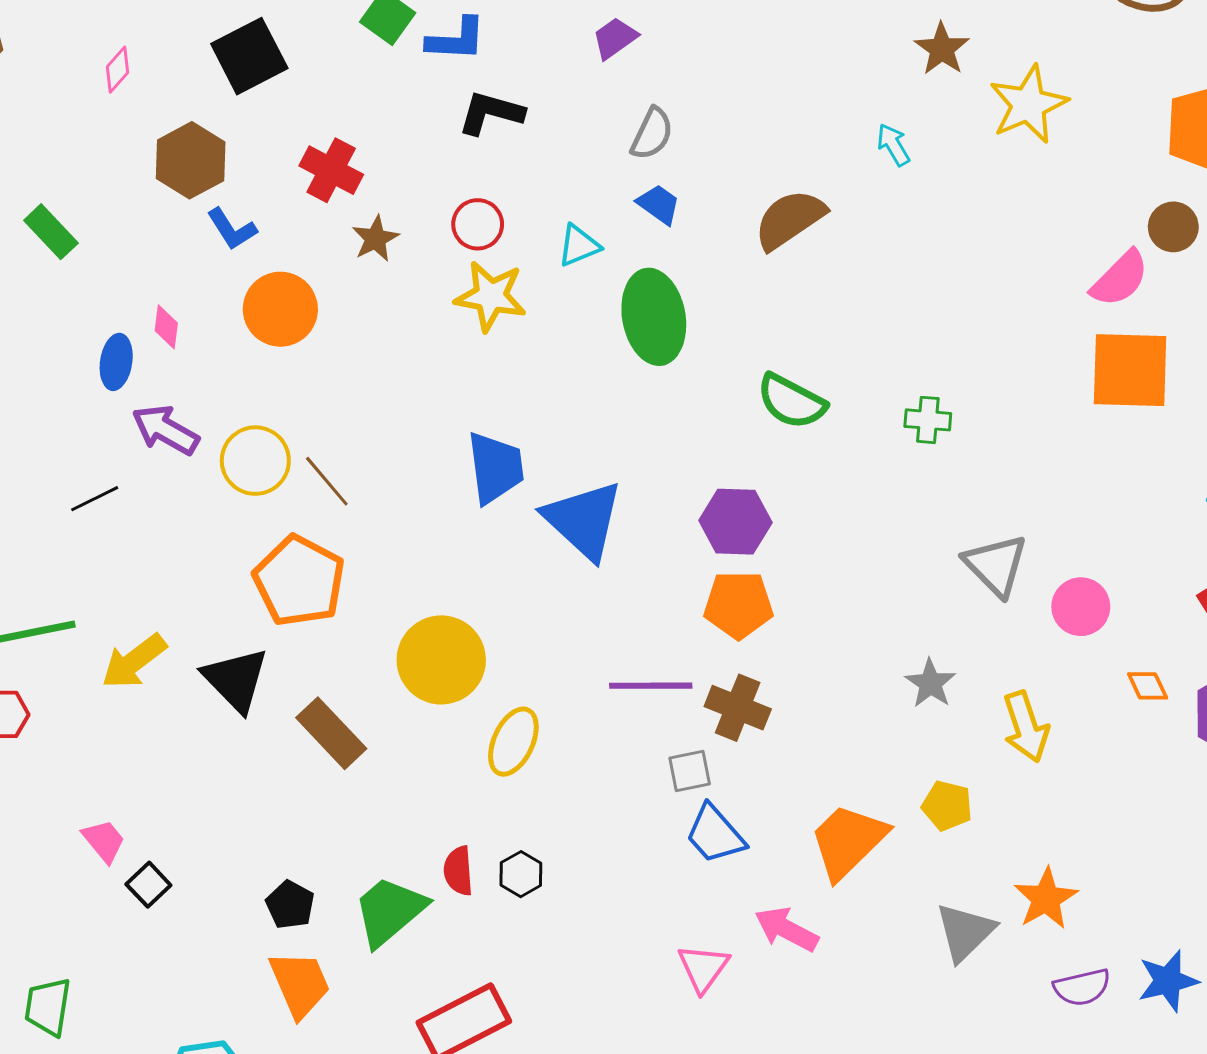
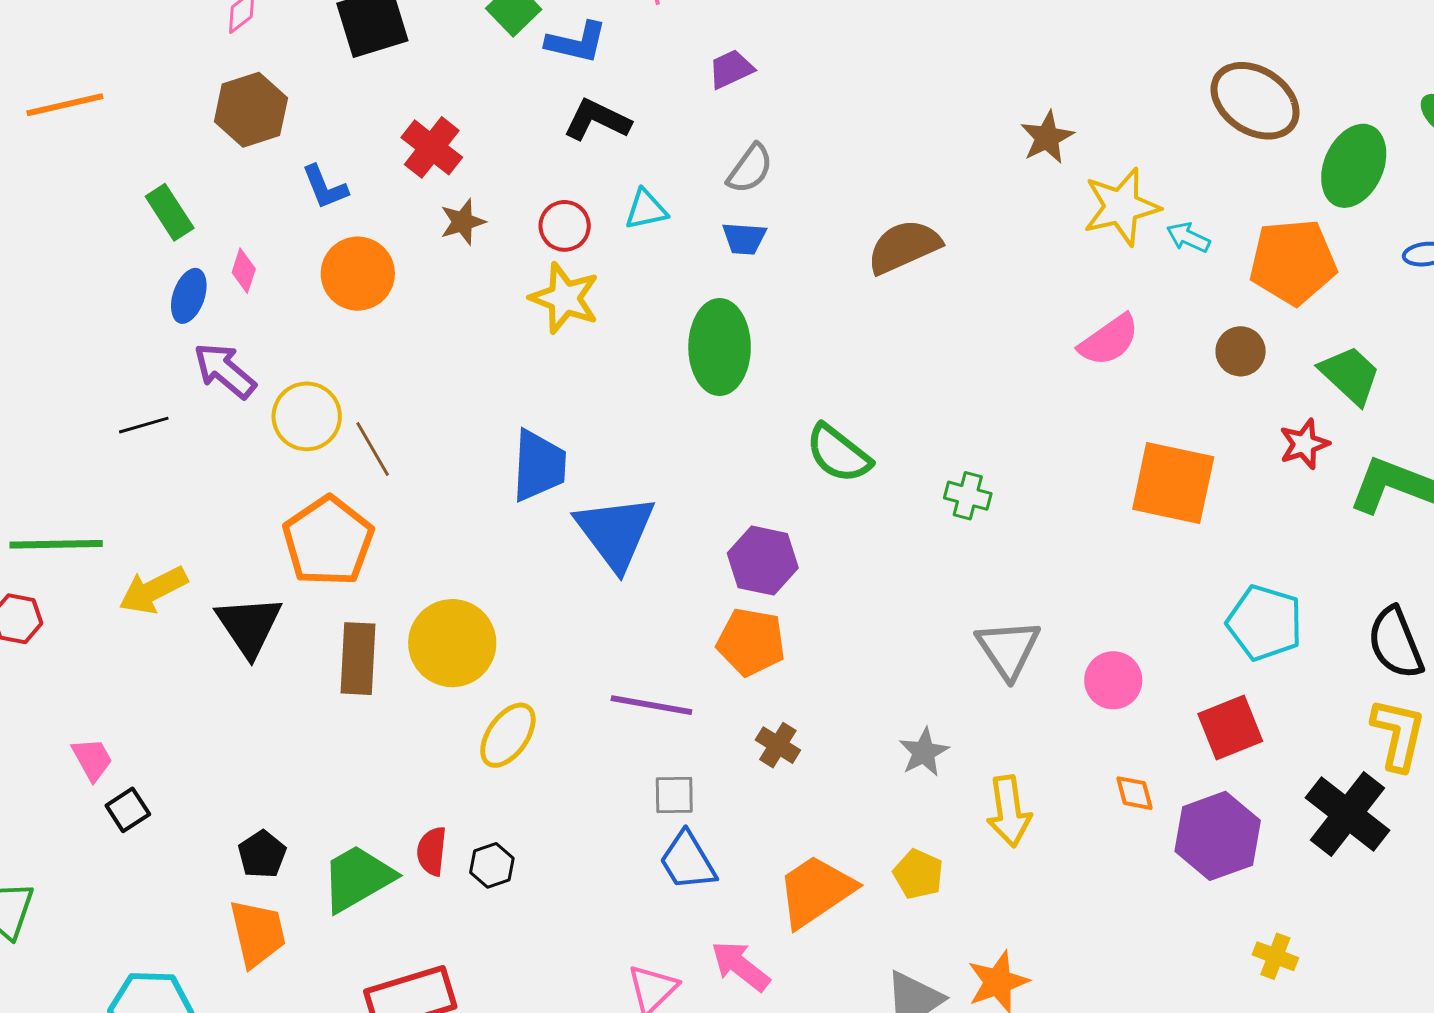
cyan arrow: (893, 145) -> (1188, 237), moved, turned -45
brown hexagon: (191, 160) -> (251, 110), moved
blue trapezoid: (659, 204) -> (744, 238), turned 138
brown semicircle: (790, 219) -> (904, 247), moved
green rectangle: (51, 232) -> (170, 212), moved
cyan triangle: (579, 246) -> (646, 210), moved
pink semicircle: (1120, 279) -> (1109, 340), moved
pink circle: (1081, 607) -> (1113, 680), moved
brown cross: (738, 708) -> (778, 745), moved, size x0.7
brown rectangle: (331, 733) -> (358, 659), moved, turned 36

